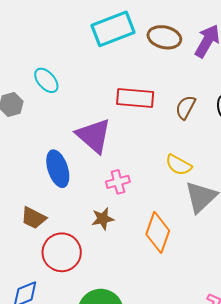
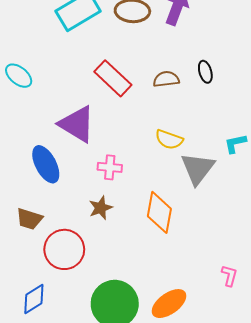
red rectangle: (135, 98) -> (113, 78), turned 48
brown semicircle: (186, 107) -> (166, 79), turned 65
pink cross: (118, 182) -> (110, 167), turned 30

